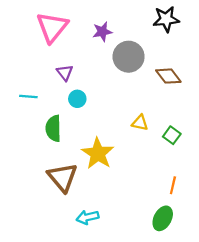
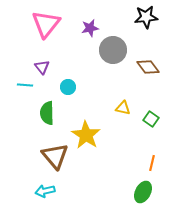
purple triangle: (65, 73) -> (42, 67), moved
cyan arrow: (88, 217) -> (45, 191), moved

